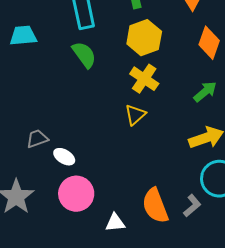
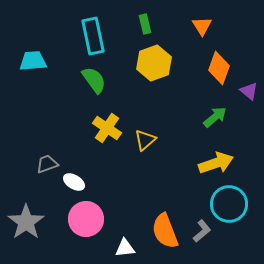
yellow cross: (144, 79) -> (107, 128), moved

